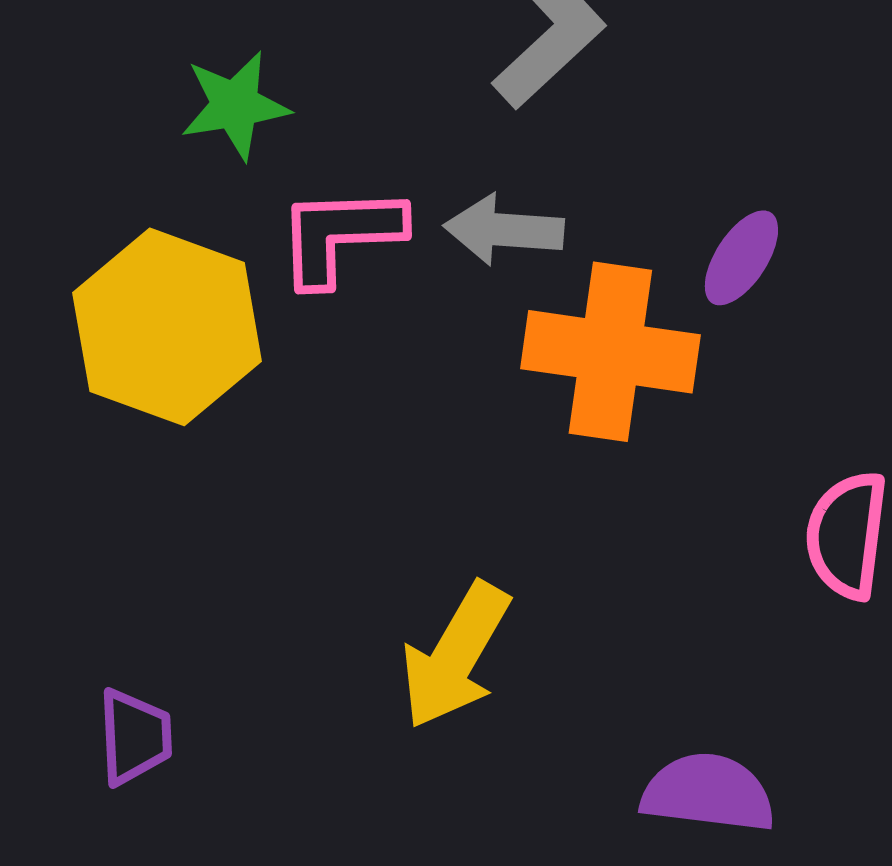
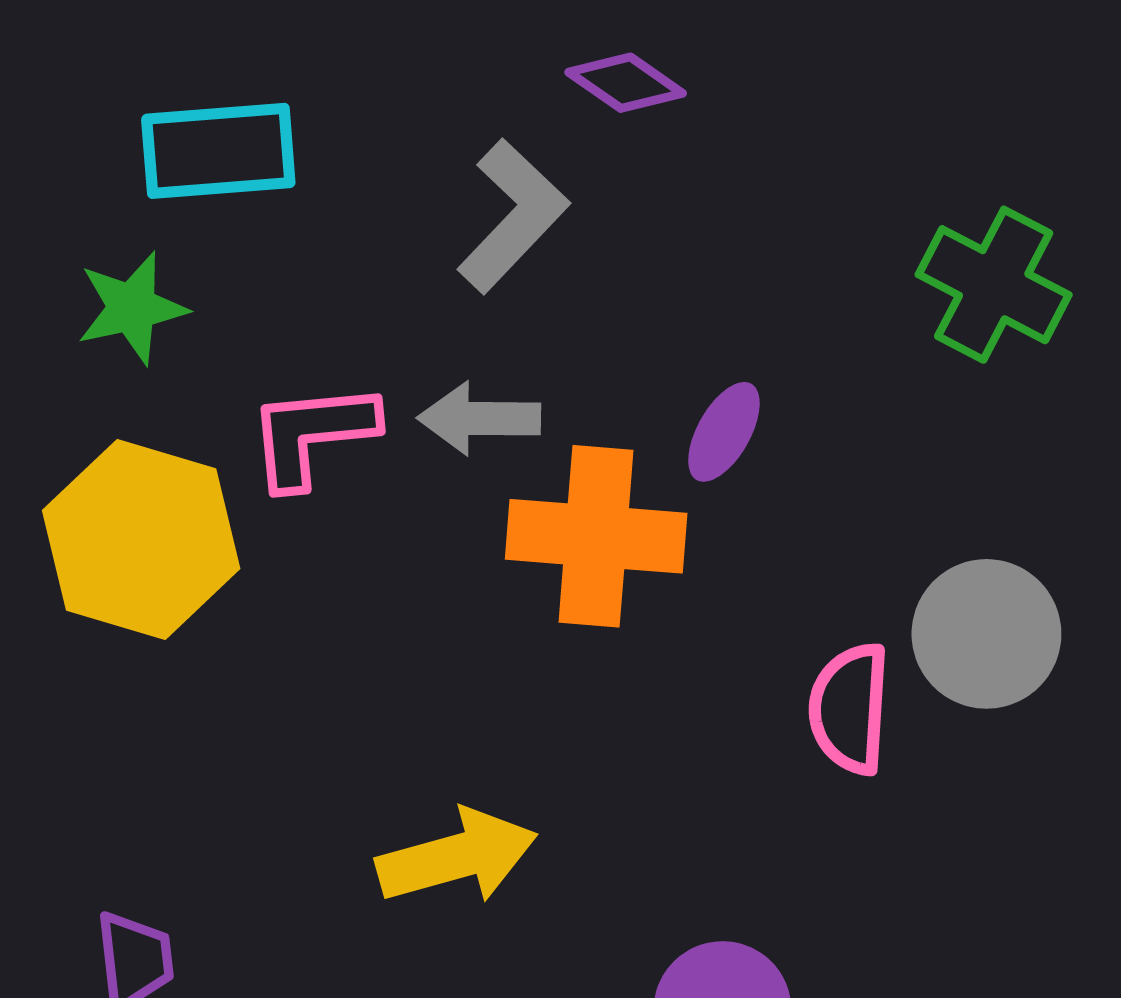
green star: (235, 105) -> (132, 308), moved
yellow arrow: (455, 655) -> (457, 857), turned -132

